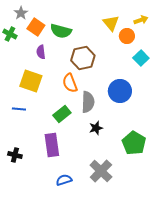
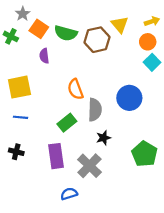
orange circle: (127, 36) -> (148, 42), moved
brown hexagon: (83, 58) -> (97, 40), moved
yellow square: (31, 81) -> (19, 87), moved, turned -30
black cross: (15, 155) -> (16, 152), moved
gray cross: (101, 171) -> (89, 166), moved

